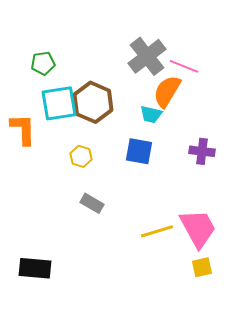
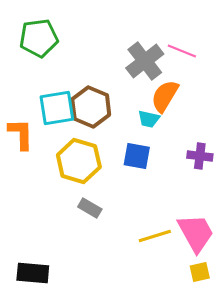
green pentagon: (43, 63) -> (39, 38), moved, size x1.6
pink line: (184, 66) -> (182, 51), moved
yellow hexagon: (81, 156) -> (79, 161), size x2.0

